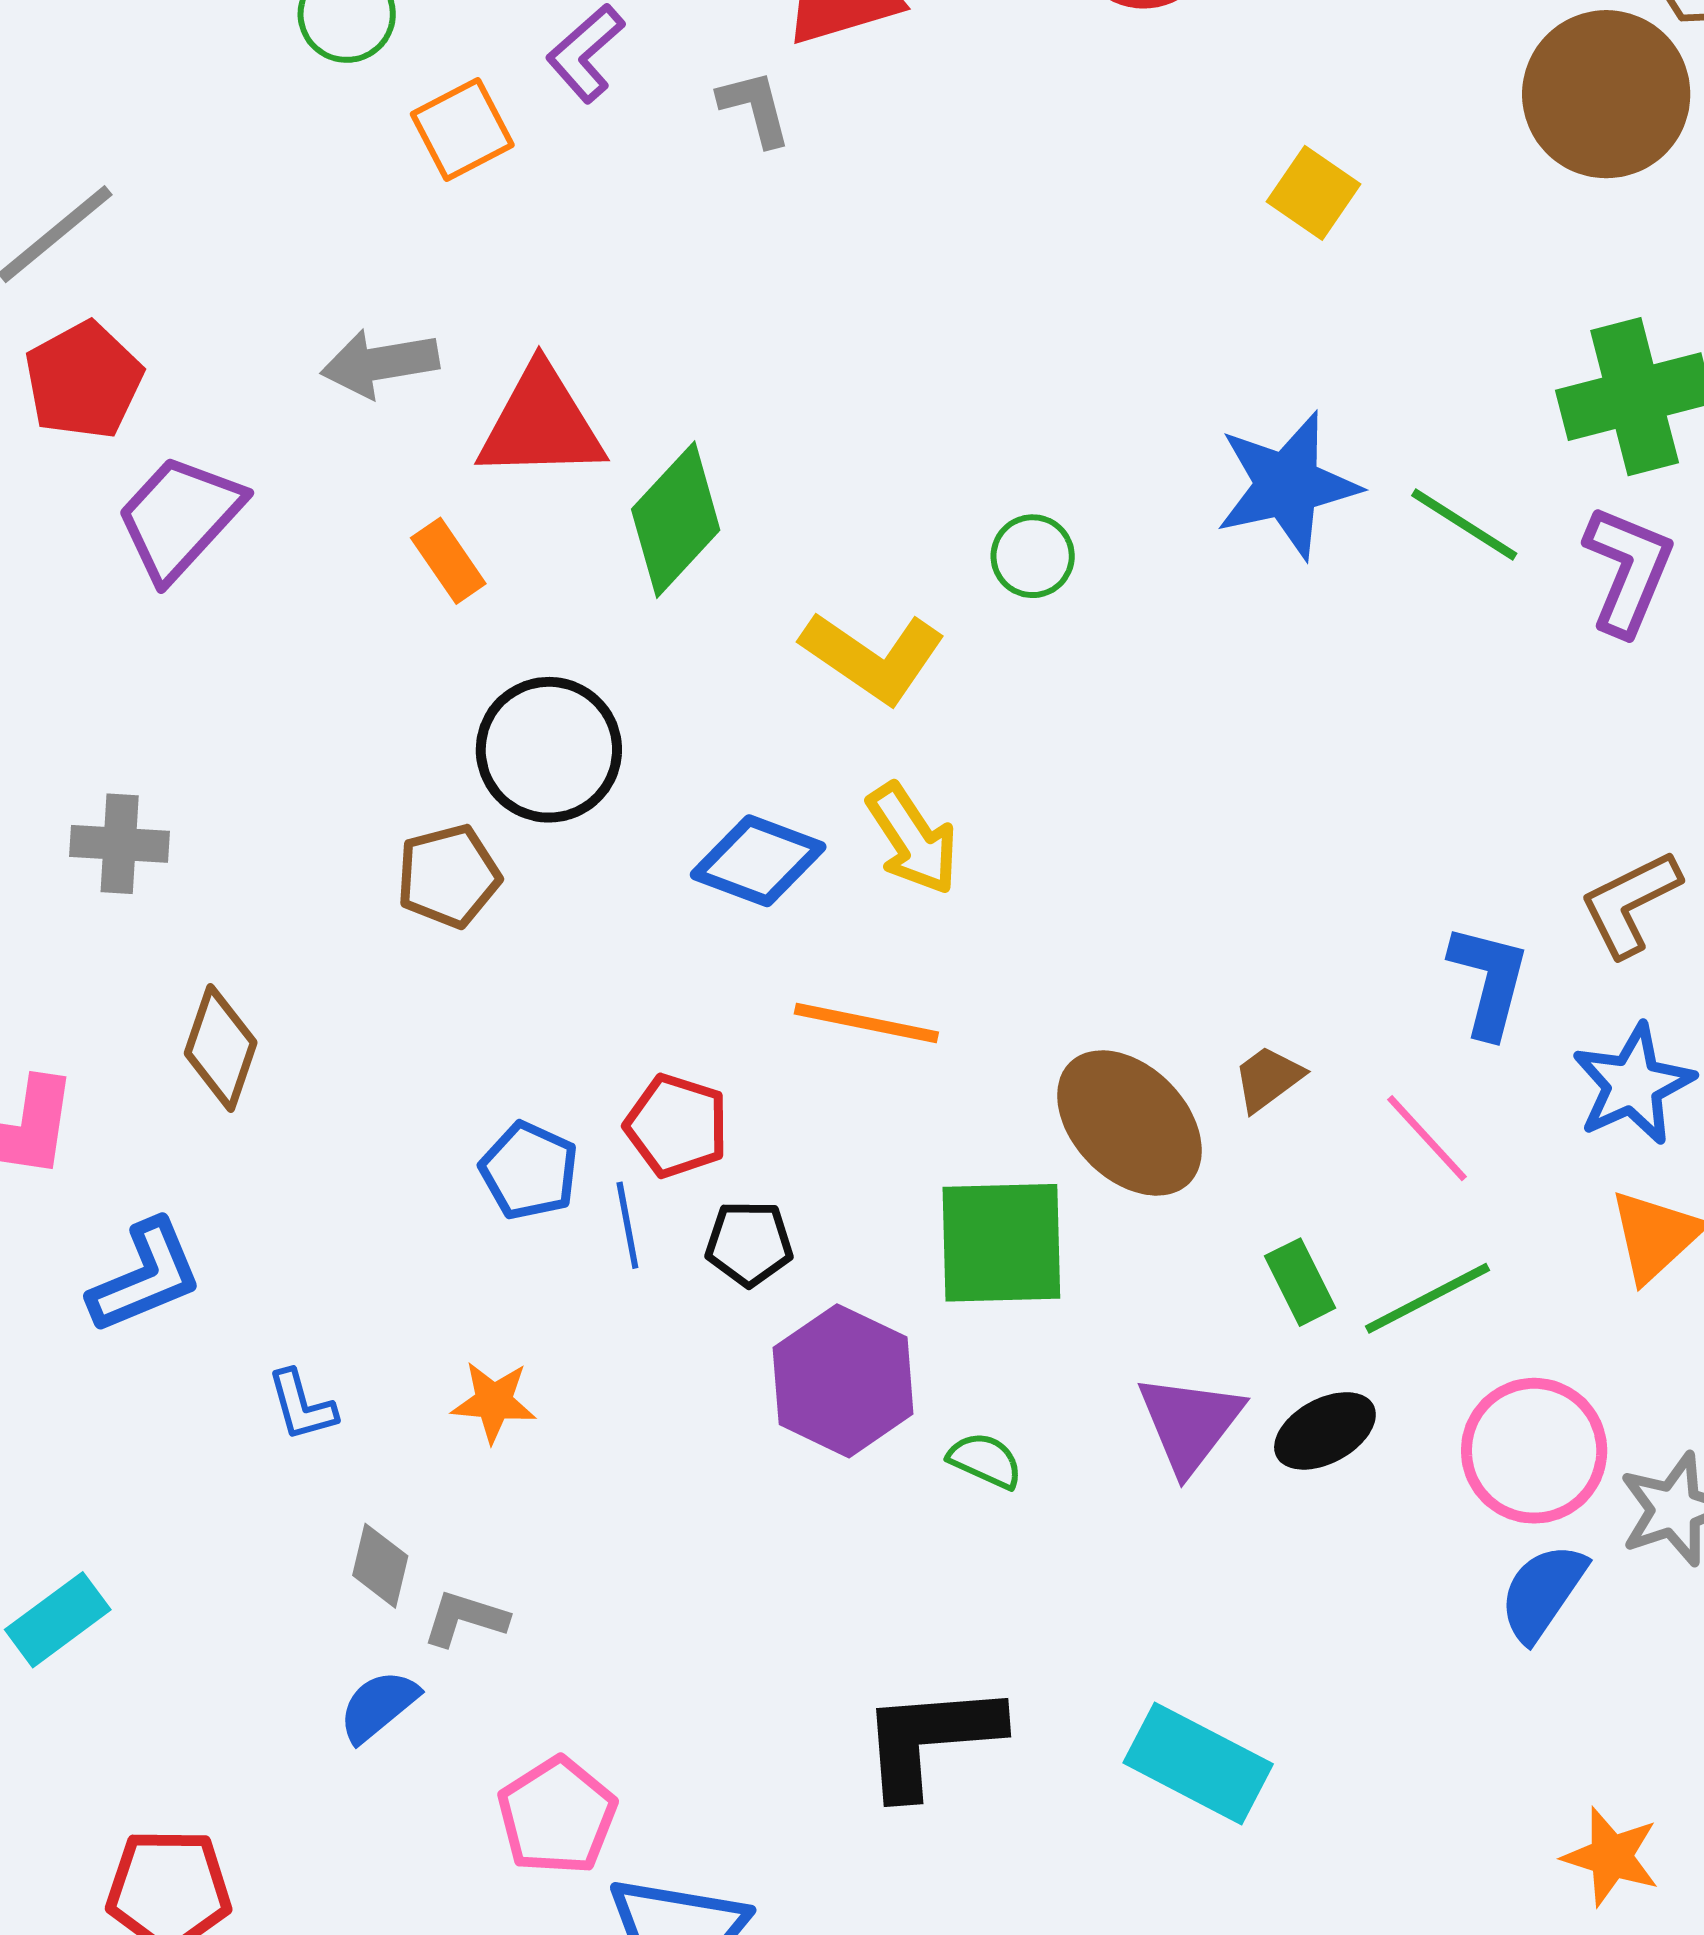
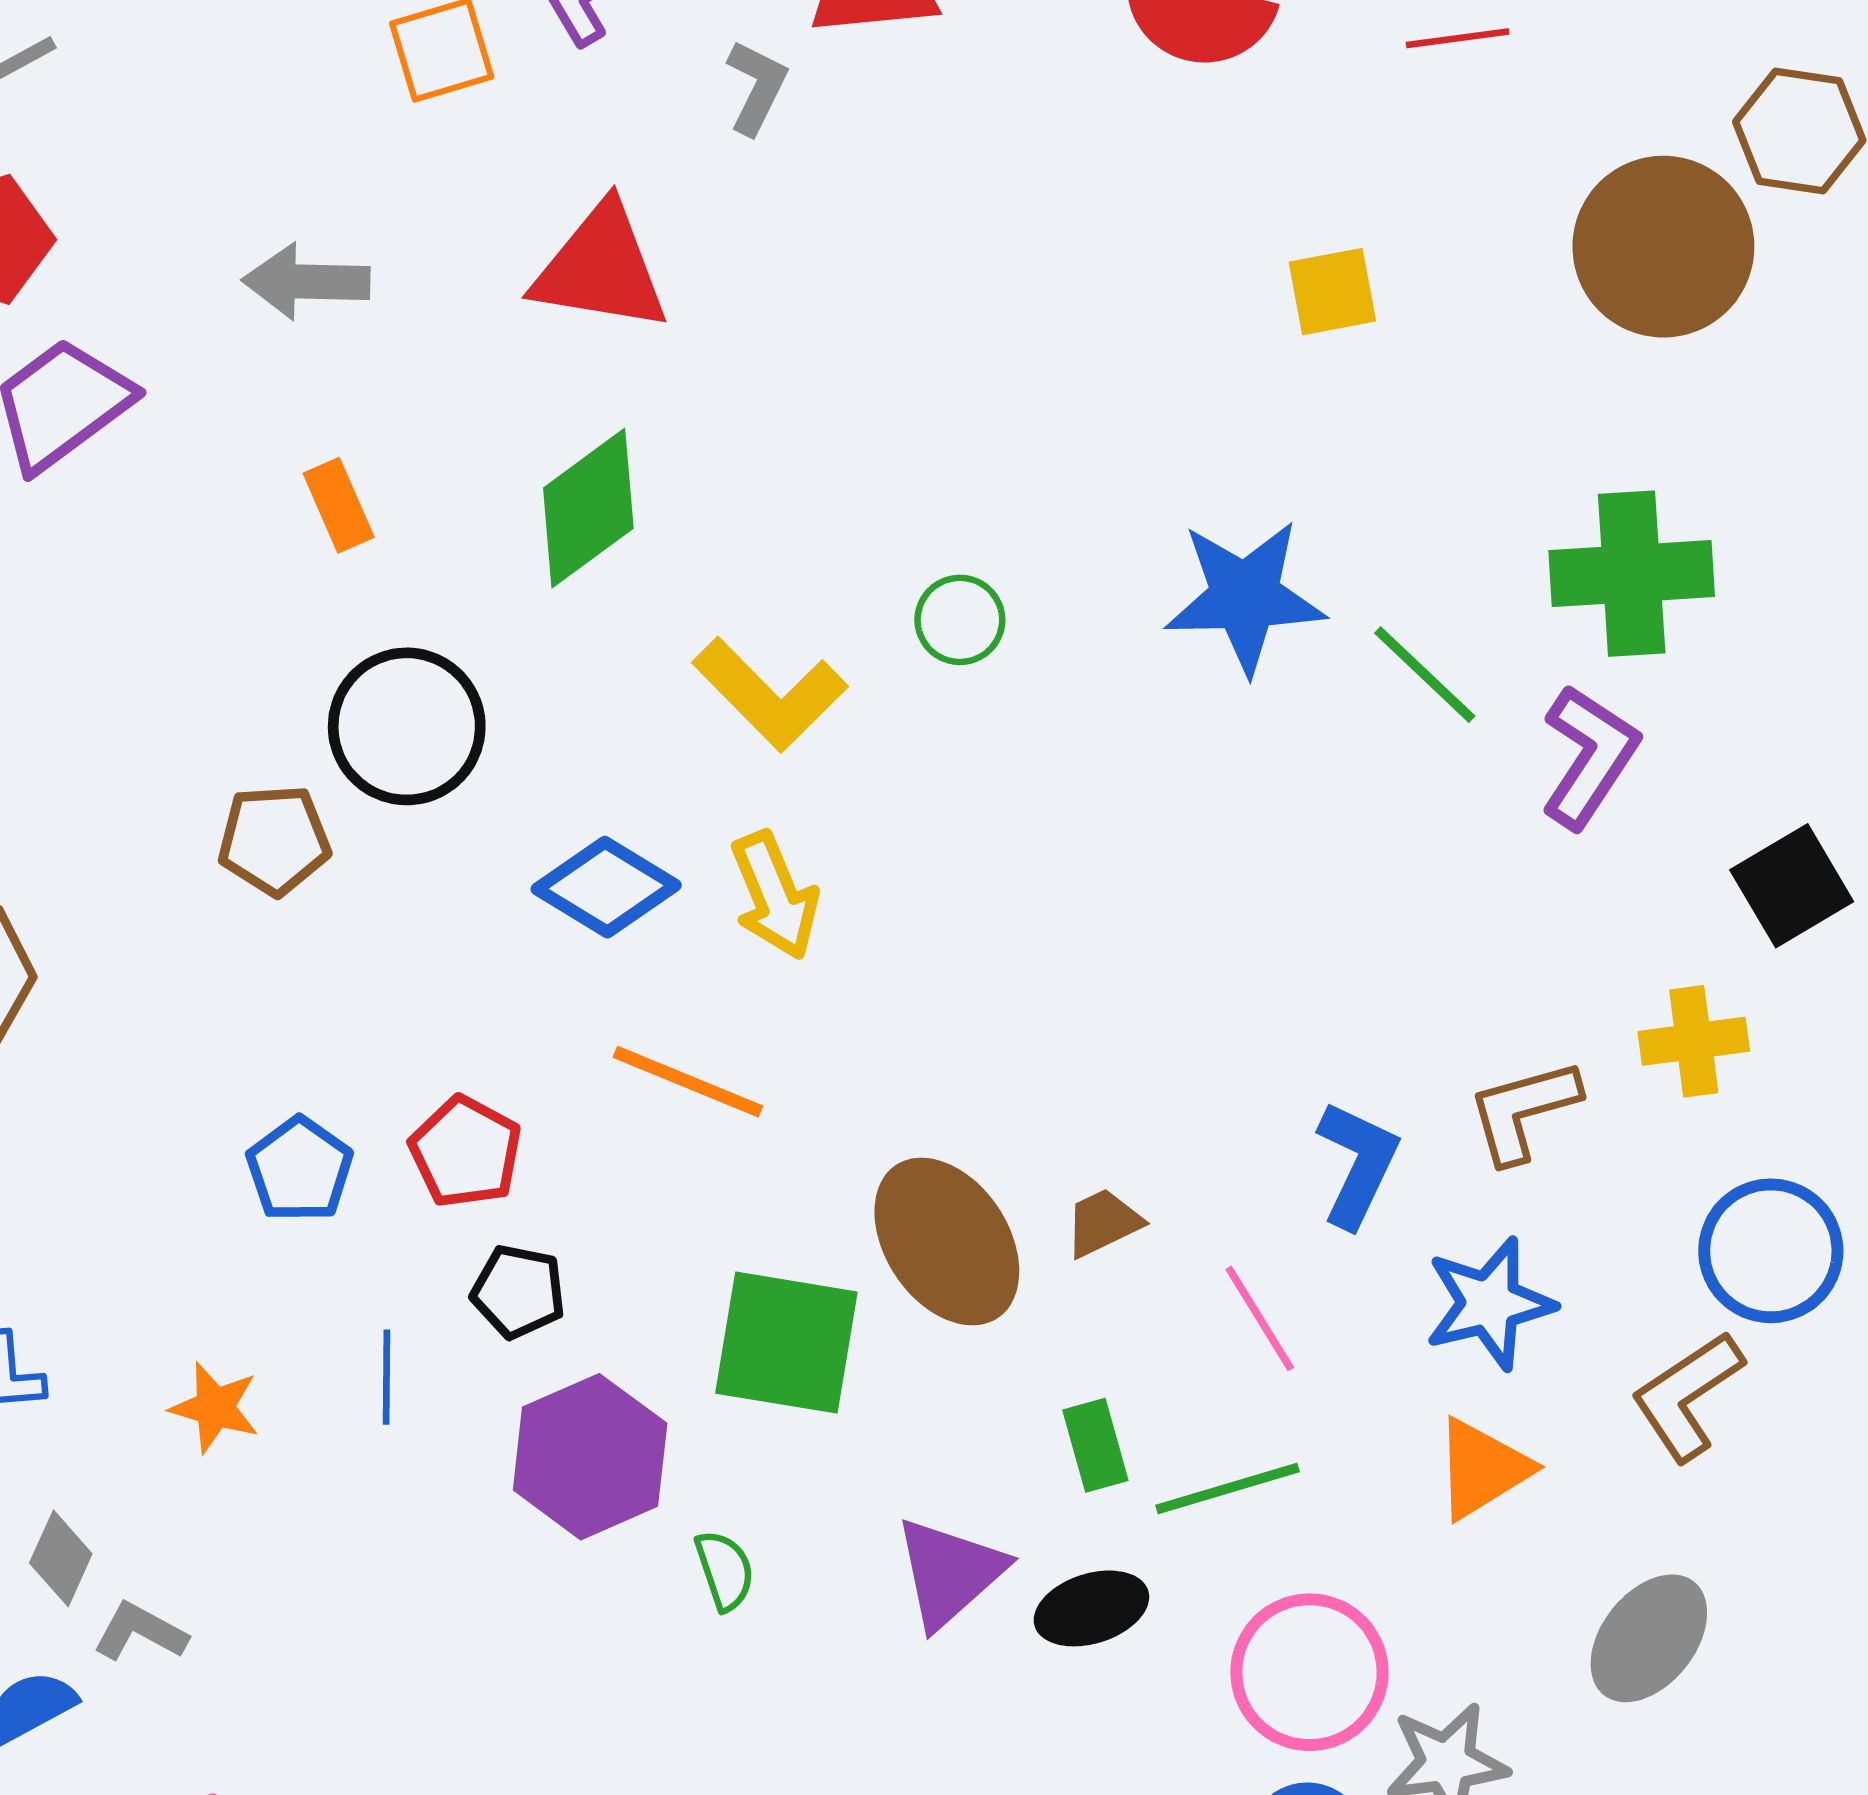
gray L-shape: (755, 108) -> (757, 87), turned 30
yellow square: (1313, 193) -> (1332, 292), turned 34
red triangle: (541, 424) -> (601, 268), moved
blue line: (627, 1225) -> (386, 1377), moved
green semicircle: (985, 1460) -> (725, 1570), turned 36

